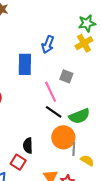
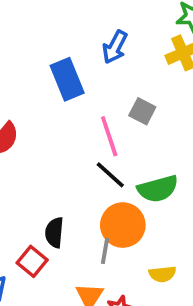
blue rectangle: (25, 64) -> (67, 79), turned -30
gray line: (74, 149) -> (105, 251), moved
yellow semicircle: (87, 161) -> (162, 274), turned 136

